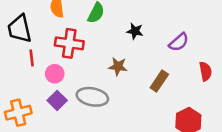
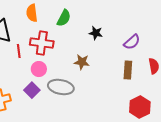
red line: (32, 58) -> (19, 51), moved
pink circle: (55, 74) -> (39, 69), moved
brown rectangle: (159, 81) -> (128, 70), moved, turned -30

